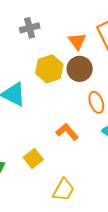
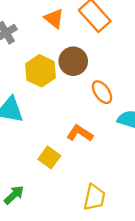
orange triangle: (77, 41) -> (54, 18), moved
yellow square: (33, 159) -> (49, 157), moved

